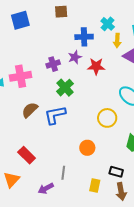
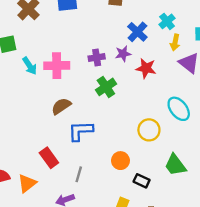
blue cross: (84, 37) -> (137, 32), turned 36
blue L-shape: (55, 115) -> (81, 131), moved
black rectangle: (116, 172) -> (142, 181), moved
gray line: (63, 173) -> (79, 174), moved

